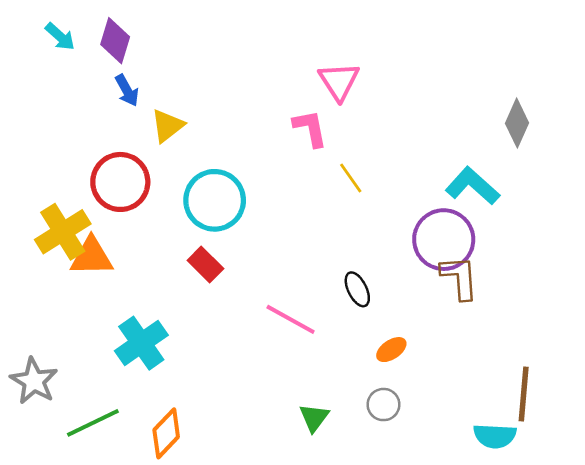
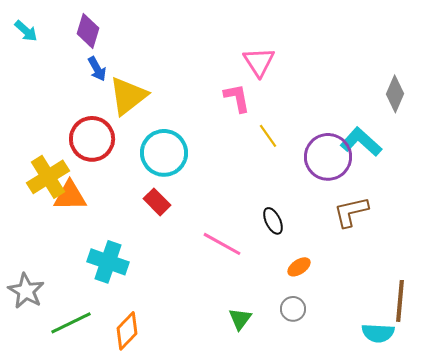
cyan arrow: (60, 37) -> (26, 31), moved
yellow triangle: (167, 126) -> (128, 96), size x1.5
purple circle: (444, 240) -> (328, 157), moved
brown L-shape: (459, 278) -> (351, 212), turned -99
cyan cross: (141, 343) -> (108, 262), turned -36

